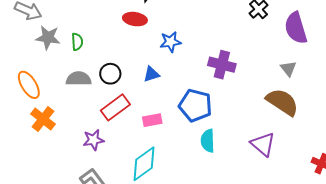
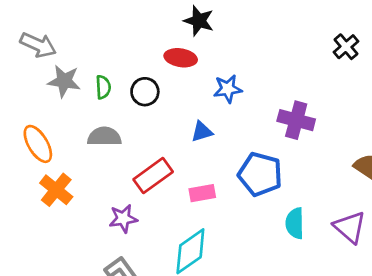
black circle: (110, 74) -> (145, 92), moved
cyan semicircle: (208, 141) -> (295, 223), moved

